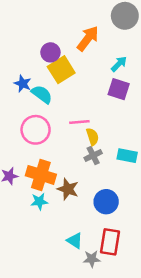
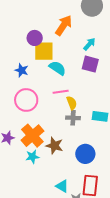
yellow square: (61, 70) -> (44, 51), turned 35
blue star: (23, 84) -> (22, 70), moved
cyan semicircle: (42, 94) -> (57, 68), moved
gray cross: (93, 156) -> (73, 118), turned 32
orange cross: (41, 175) -> (32, 136), turned 35

